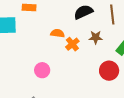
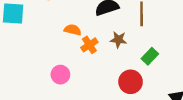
pink circle: (42, 70) -> (60, 75), moved

